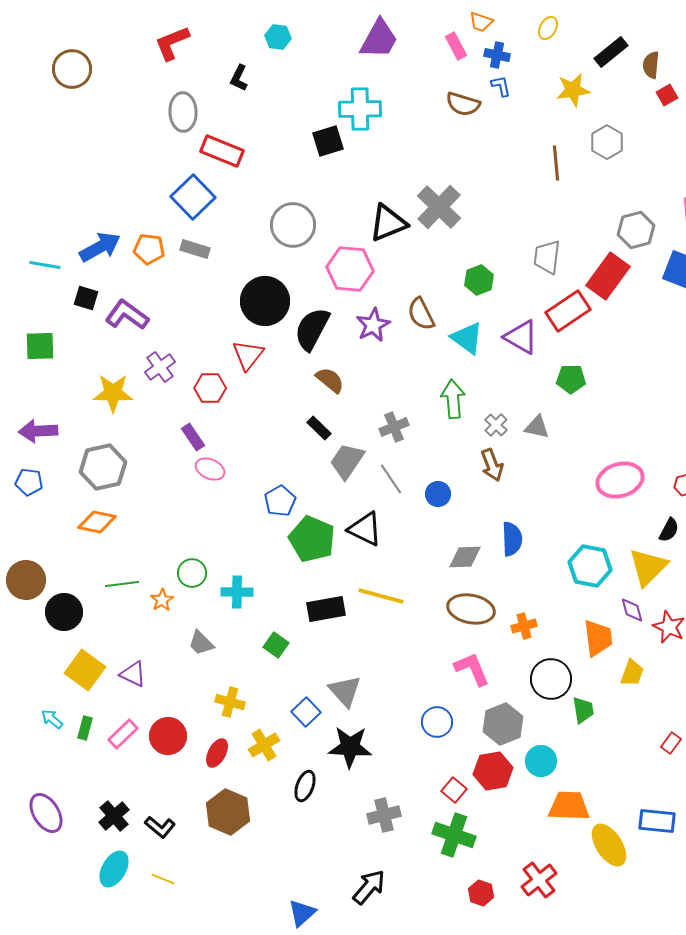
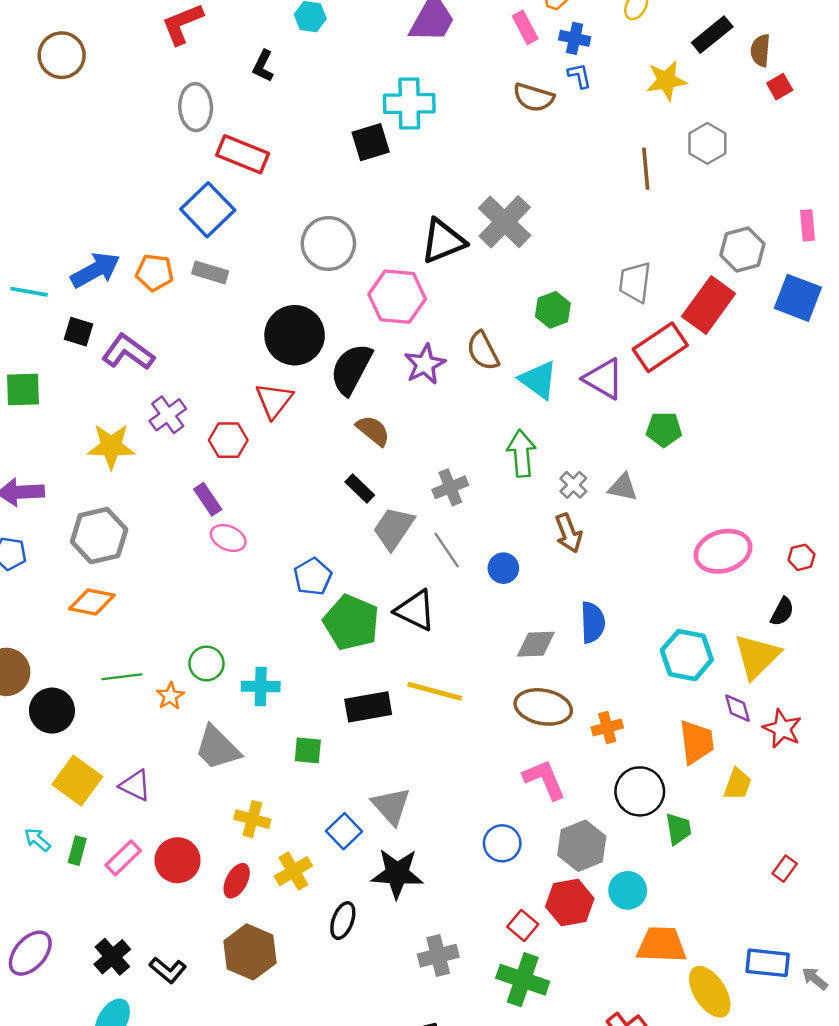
gray trapezoid: (201, 643) -> (217, 748), size x1.5
green square: (276, 645) -> (308, 750), turned -30
purple ellipse: (46, 813) -> (30, 953), turned 72

